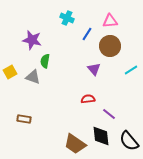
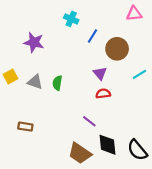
pink triangle: (110, 21) -> (134, 14), moved
green semicircle: (45, 61) -> (57, 83), moved
red semicircle: (88, 99) -> (103, 94), moved
purple line: (109, 114) -> (89, 121), moved

